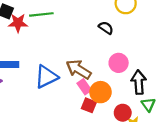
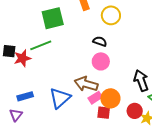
pink circle: (119, 63) -> (101, 61), moved
pink rectangle: (84, 87) -> (95, 98), turned -72

